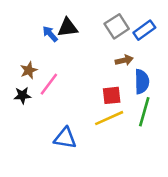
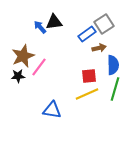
gray square: (117, 26) -> (104, 24), moved
blue rectangle: (144, 30) -> (87, 34), moved
brown star: (29, 70) -> (23, 56), size x1.6

